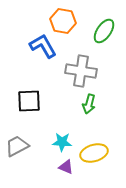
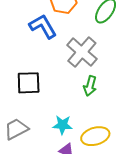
gray cross: (81, 71) -> (82, 52), turned 32

